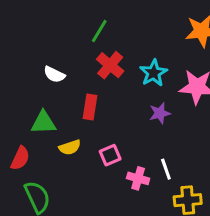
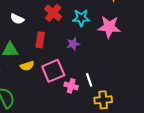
cyan star: (154, 73) -> (81, 18), turned 30
purple star: (160, 113) -> (73, 44), moved
pink square: (110, 155) -> (53, 71), size x1.6

